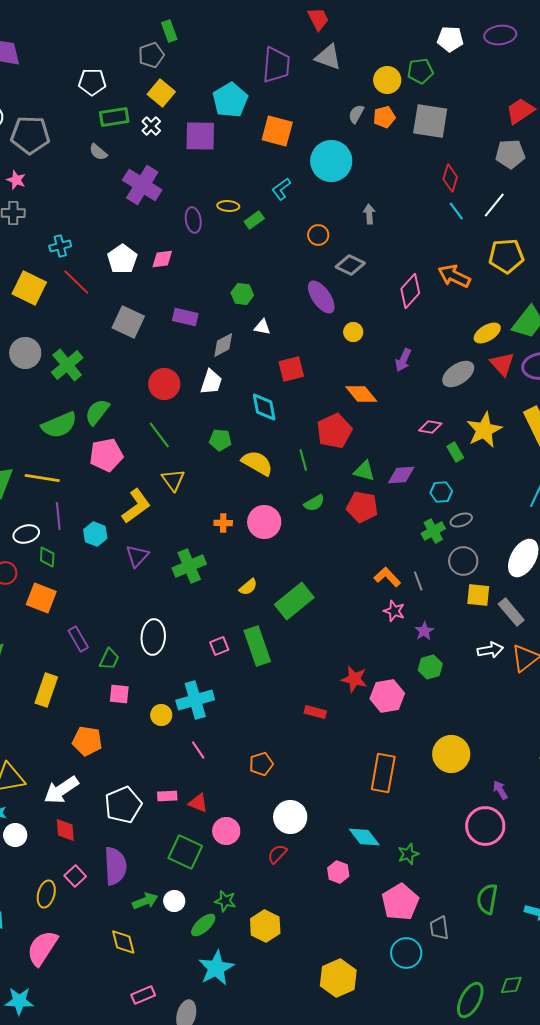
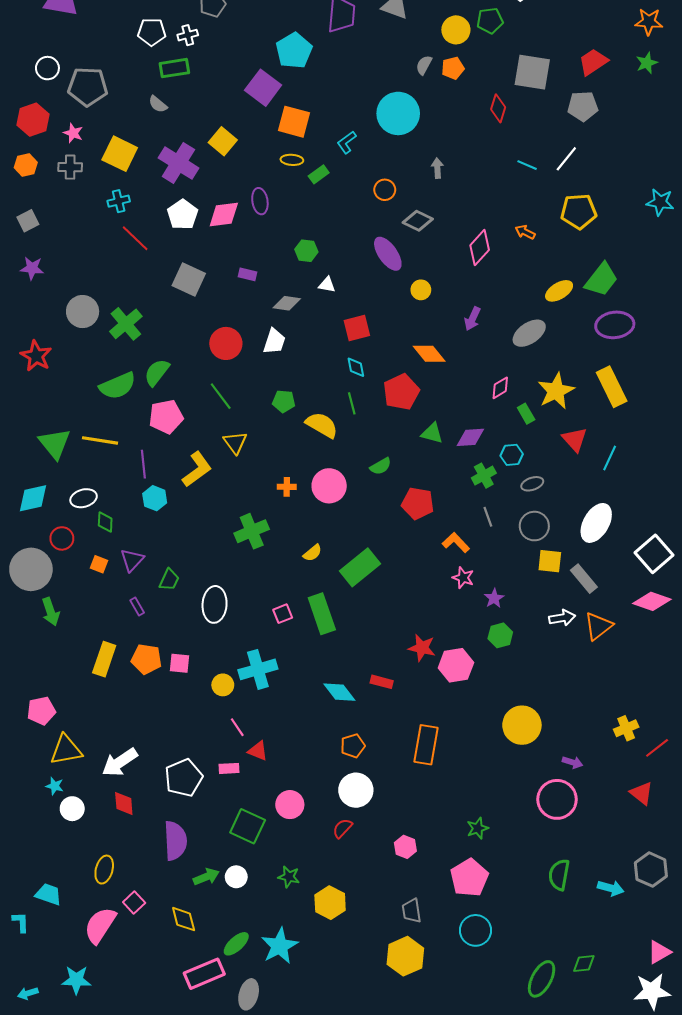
yellow square: (161, 93) -> (223, 141), moved
gray square: (430, 121) -> (532, 72), moved
white cross: (151, 126) -> (188, 35), moved, turned 30
orange square: (277, 131) -> (294, 122), moved
purple square: (200, 136) -> (263, 88), turned 36
red diamond: (450, 178) -> (498, 108), moved
purple cross: (142, 185) -> (178, 163), moved
cyan line: (456, 211) -> (527, 165), turned -30
purple ellipse: (193, 220) -> (260, 201), moved
pink diamond: (162, 259) -> (224, 215), size x1.4
orange arrow: (454, 276) -> (525, 232), size x0.6
yellow square: (29, 288) -> (120, 154), moved
purple rectangle: (185, 317) -> (248, 274), size x0.7
gray diamond: (223, 345) -> (287, 303), turned 36
red triangle: (502, 364) -> (575, 439), moved
cyan diamond: (264, 407) -> (356, 367), moved, size x0.7
pink diamond: (430, 427) -> (500, 388), turned -40
green line: (303, 460) -> (352, 403), moved
red pentagon: (362, 507) -> (418, 503), moved
purple line: (58, 516) -> (143, 464), moved
green cross: (433, 531) -> (484, 476), moved
purple triangle: (137, 556) -> (132, 560), moved
gray line: (418, 581) -> (488, 517), moved
orange square: (41, 598) -> (99, 564), size x0.6
purple rectangle: (78, 639) -> (137, 607), size x0.7
green trapezoid: (109, 659) -> (169, 580), moved
orange pentagon: (87, 741) -> (146, 659), moved
pink line: (198, 750) -> (237, 727), moved
orange pentagon: (261, 764) -> (353, 746), moved
orange rectangle: (383, 773) -> (426, 745), moved
purple arrow: (500, 790) -> (572, 762), turned 138
red triangle: (198, 803) -> (258, 751), moved
cyan diamond: (364, 837) -> (339, 692), moved
pink square: (75, 876) -> (134, 903), moved
green ellipse: (203, 925) -> (236, 944), moved
gray trapezoid: (439, 928) -> (412, 911), moved
pink rectangle: (143, 995) -> (204, 974), size x1.6

